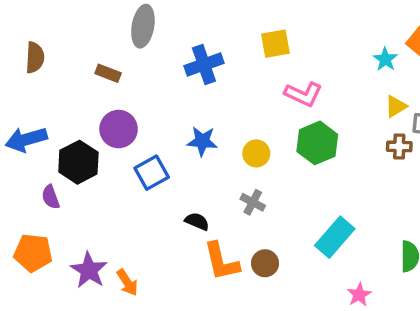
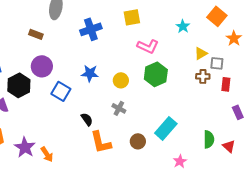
cyan star: (385, 59) -> (183, 26), moved
blue square: (152, 173) -> (61, 91), turned -30
black semicircle: (197, 221) -> (87, 119), turned 32
brown circle: (265, 263) -> (138, 141), moved

